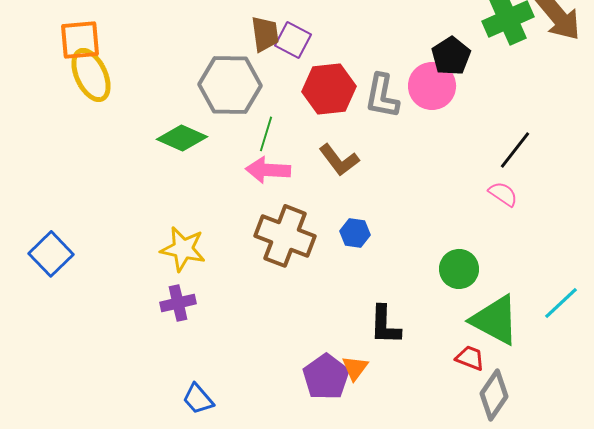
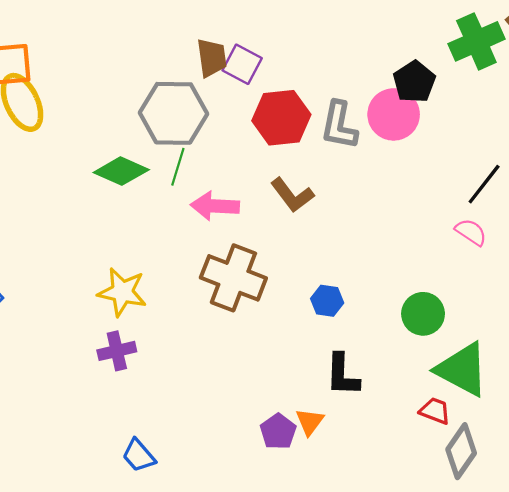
green line: (266, 134) -> (178, 167), moved
blue hexagon: (355, 233) -> (327, 301), moved
purple pentagon: (326, 377) -> (278, 432), size x0.7

